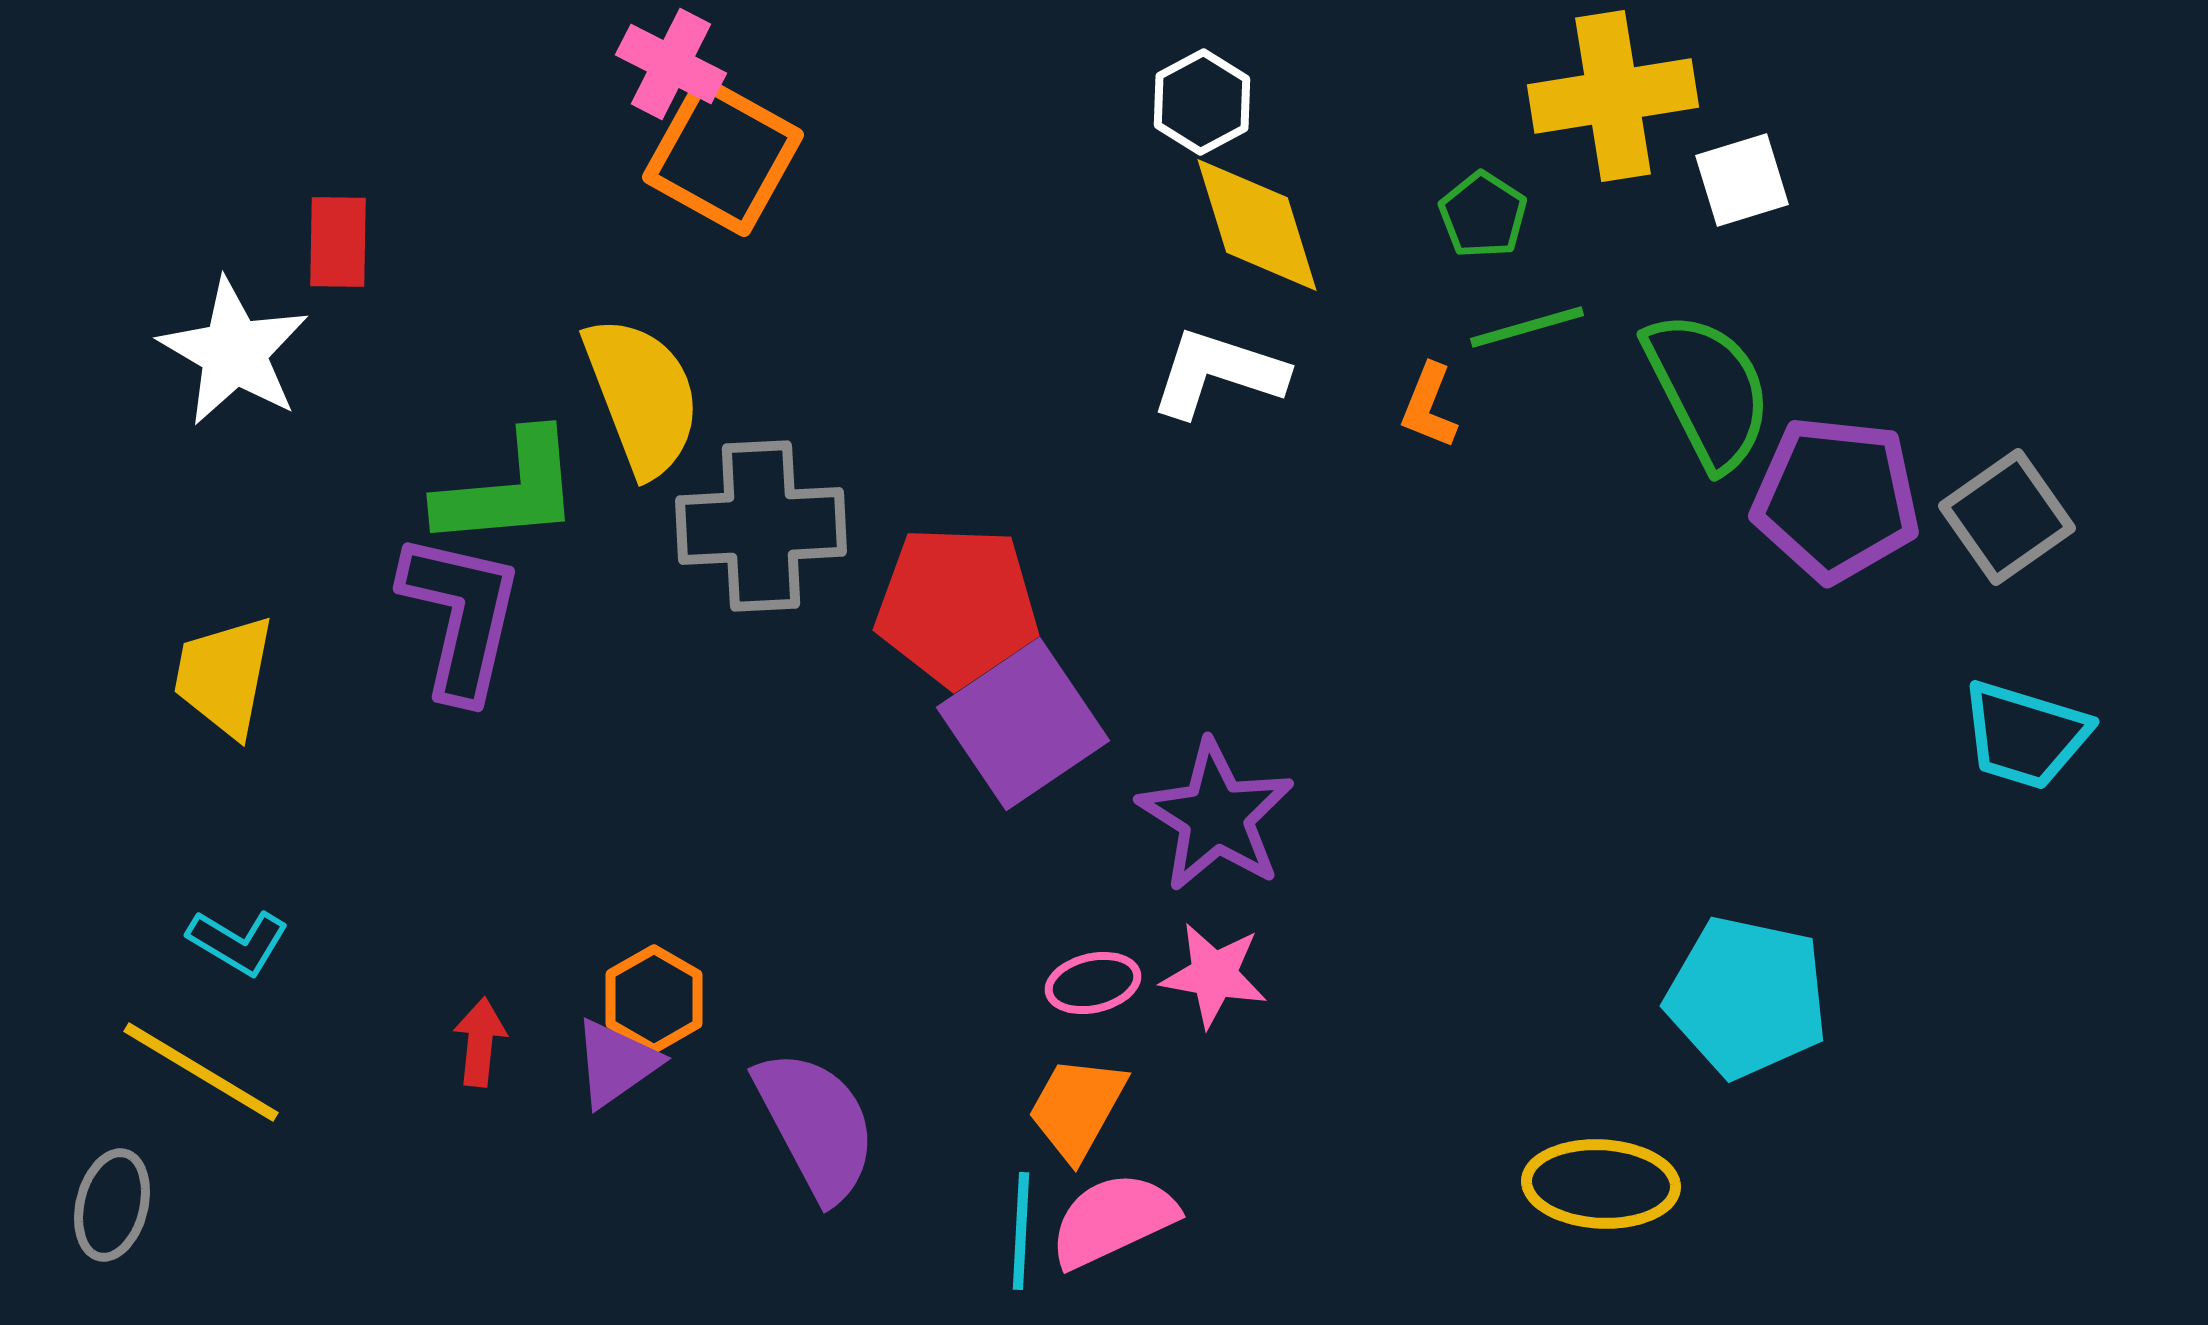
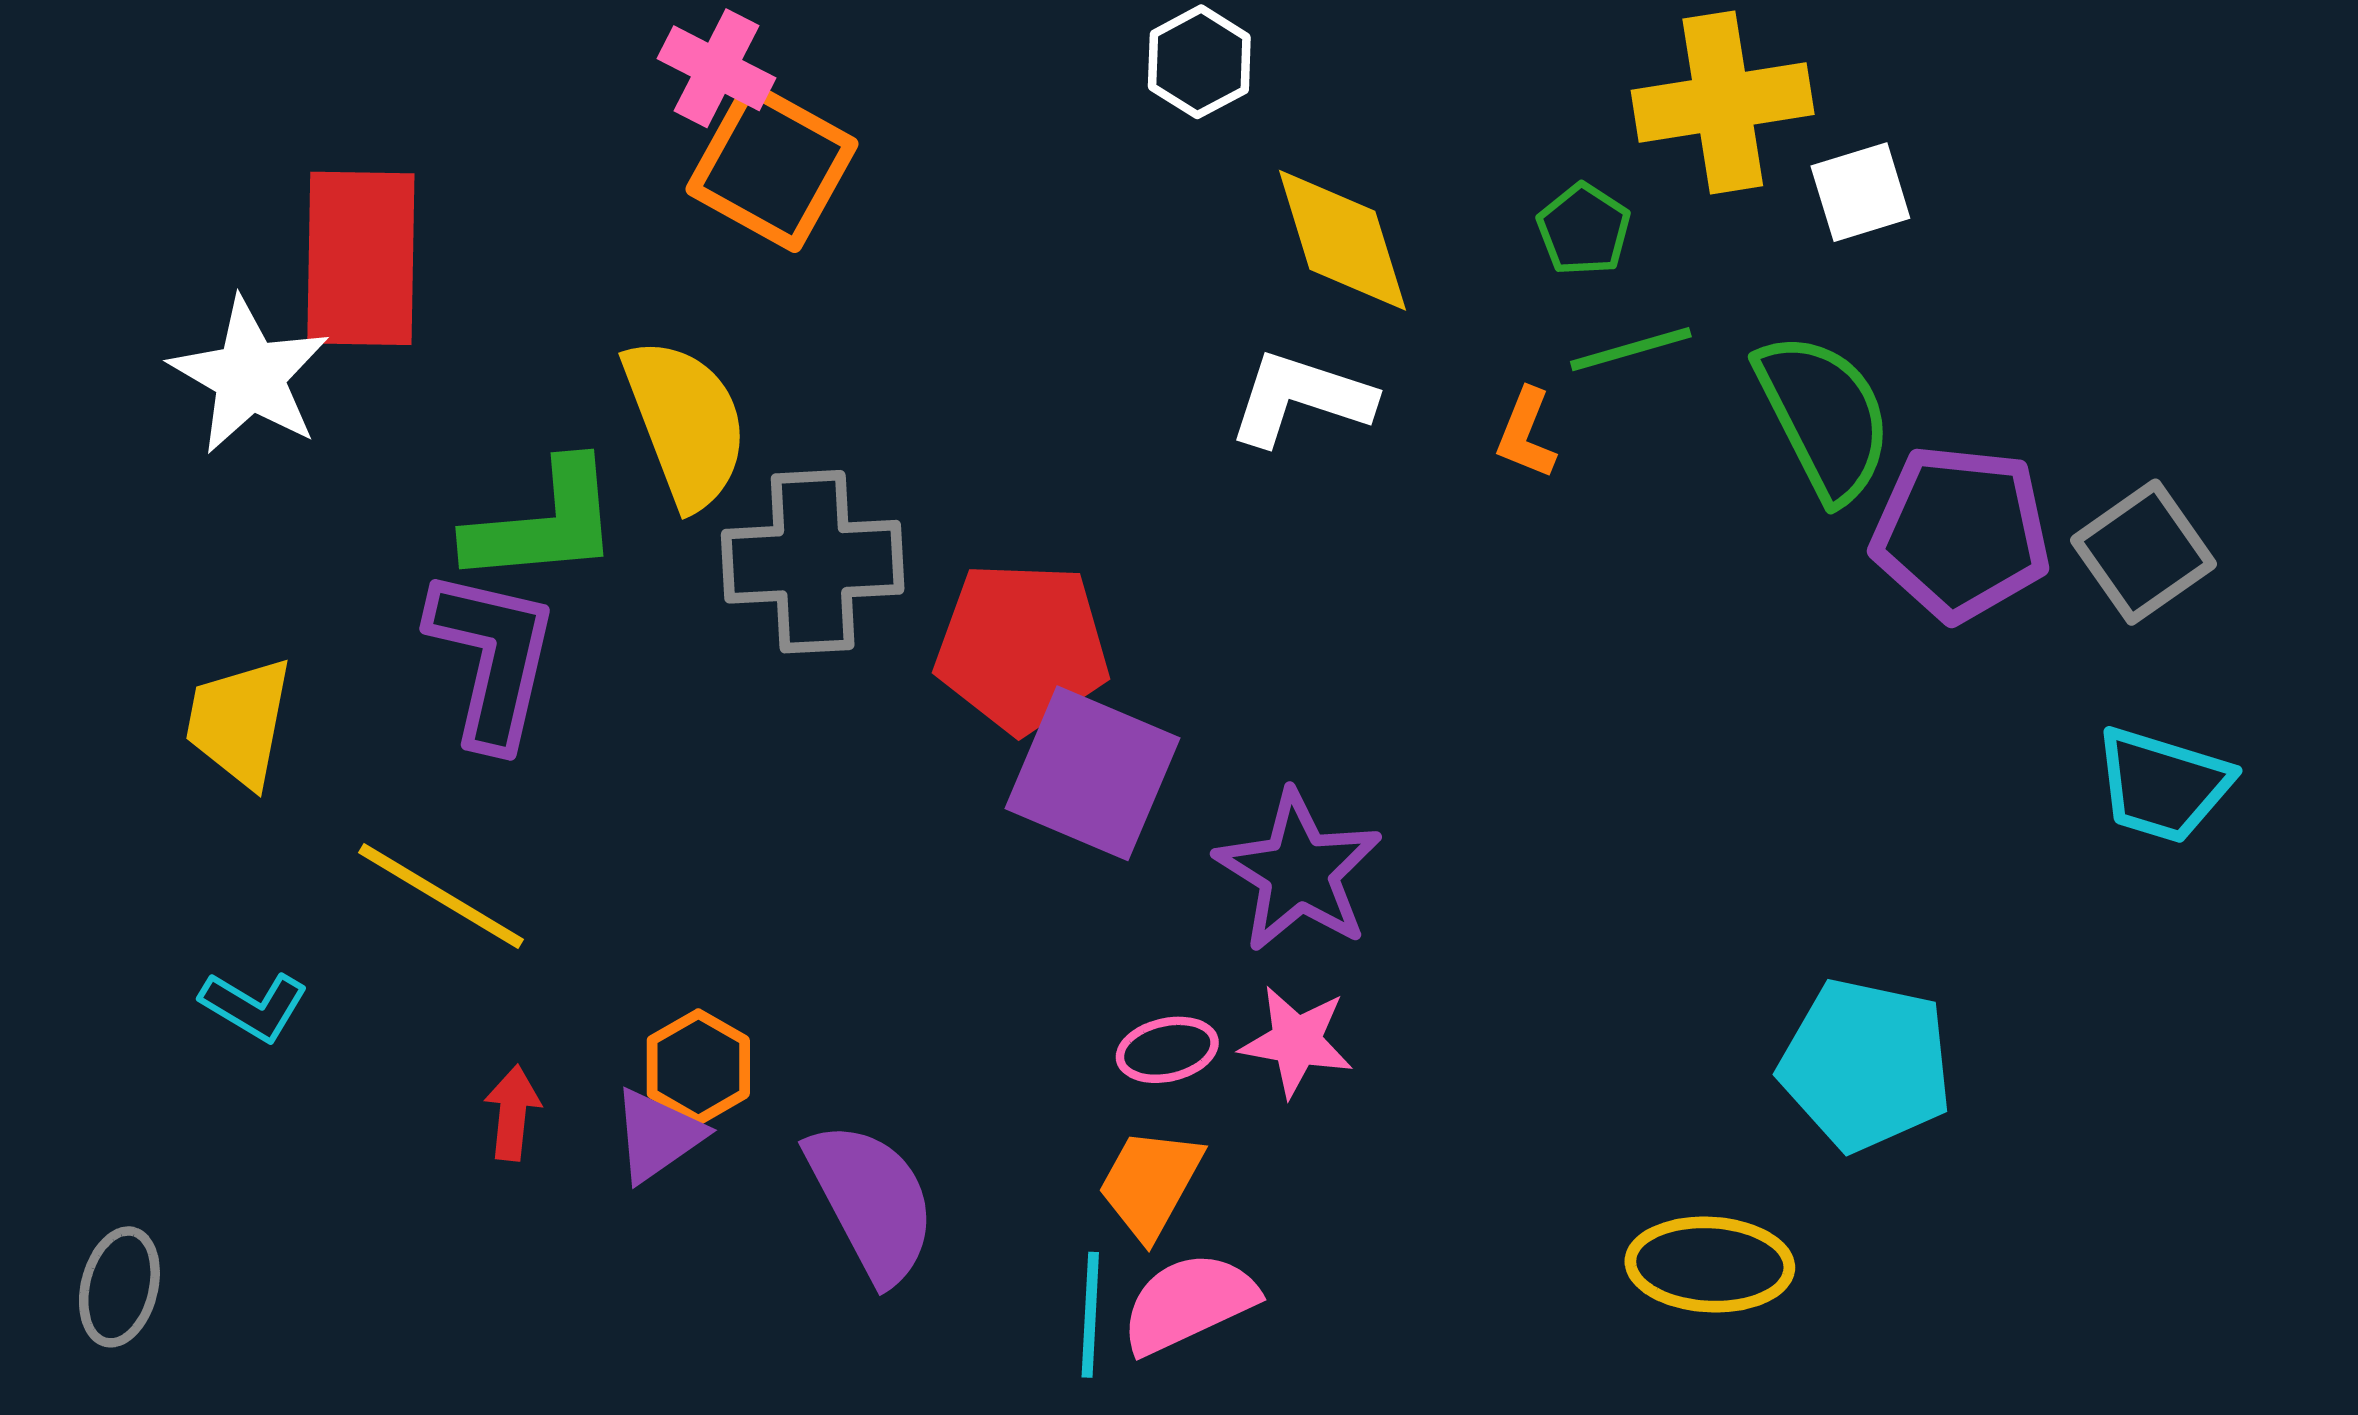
white hexagon: (1202, 102) -> (1199, 62), moved
red rectangle: (338, 242) -> (361, 258), size x1.8
purple square: (1023, 724) -> (1092, 773), turned -33
yellow line: (201, 1072) -> (441, 896), moved

